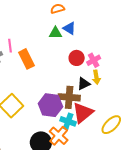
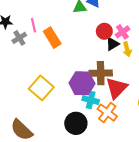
black triangle: (84, 84) -> (112, 44), moved
cyan cross: (68, 121) -> (91, 100), moved
orange cross: (59, 136) -> (107, 113), moved

